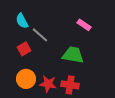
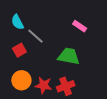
red cross: (70, 85) -> (66, 86), turned -30

